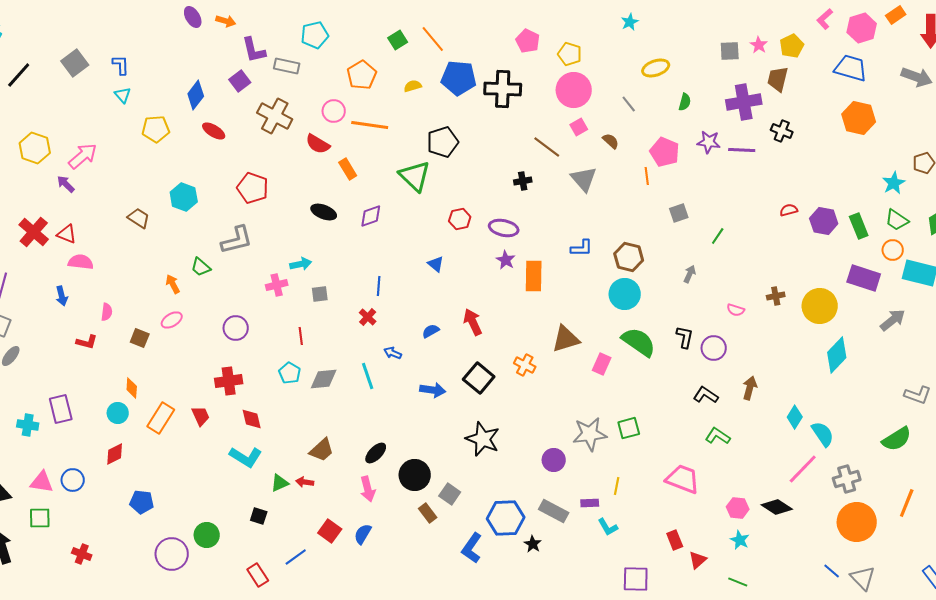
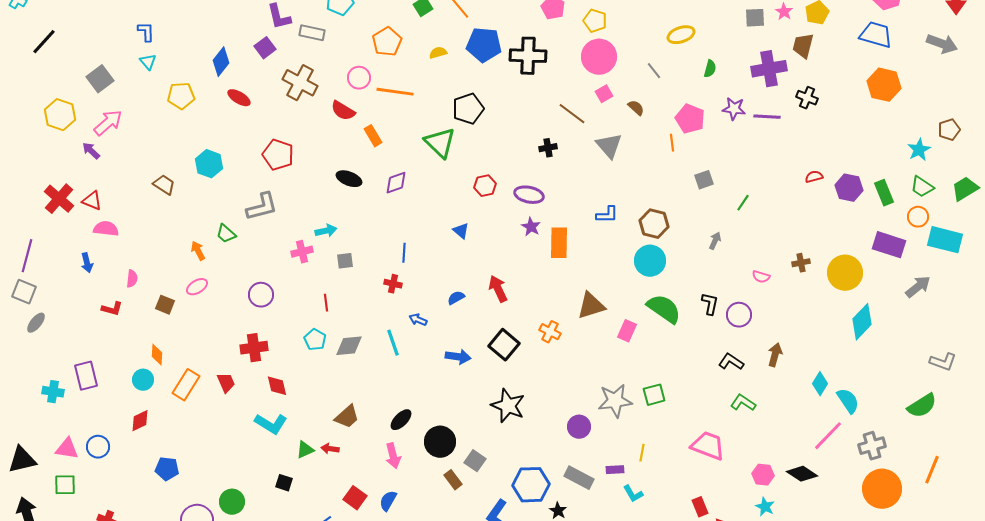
gray square: (75, 63) -> (100, 79), moved
red cross: (368, 317) -> (393, 284), turned -30

